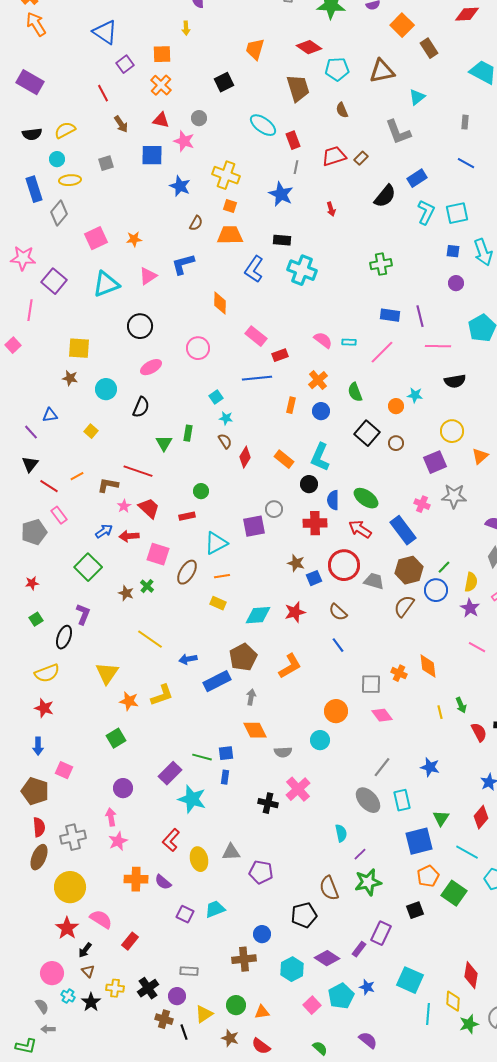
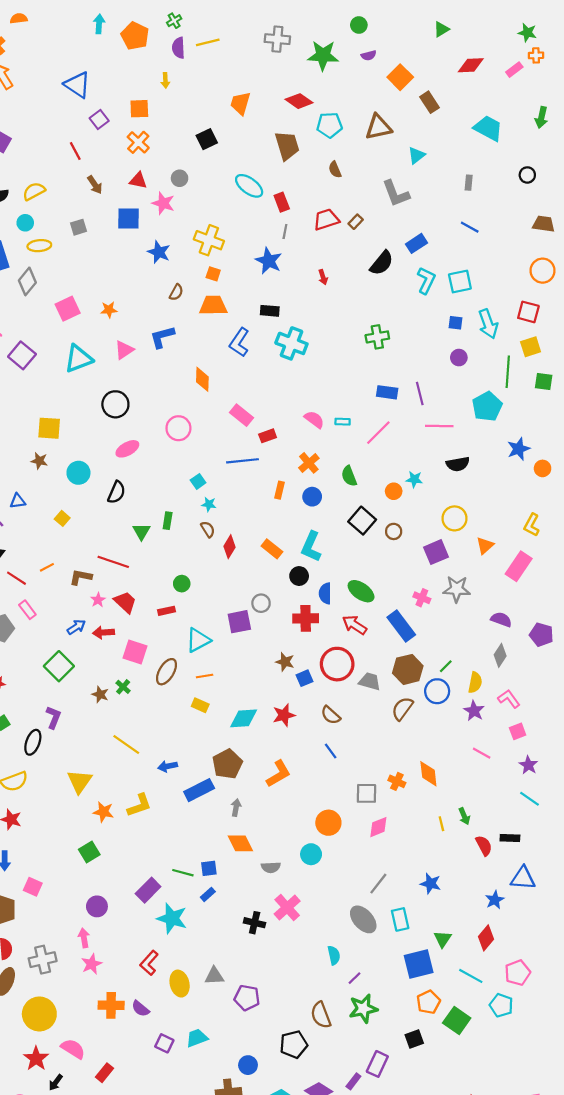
pink diamond: (382, 715) -> (378, 827), turned -75
blue rectangle: (225, 777) -> (208, 894), turned 40

